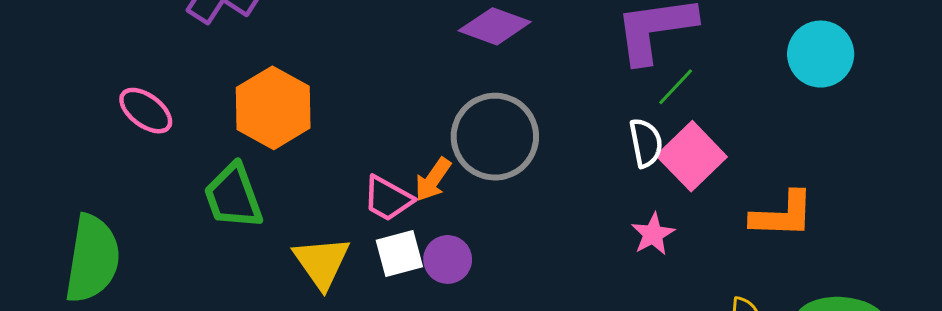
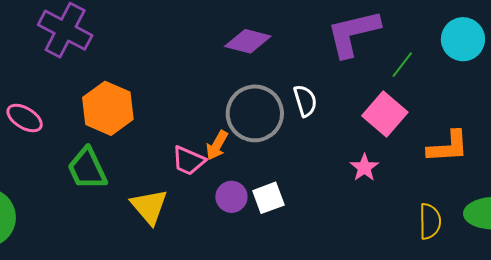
green line: (676, 87) -> (402, 65), moved
white semicircle: (646, 143) -> (305, 101), moved
white square: (399, 254) -> (268, 198), moved

